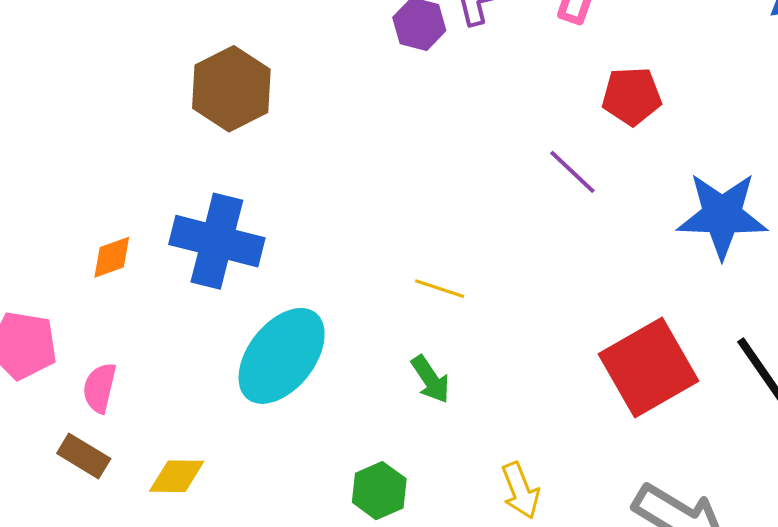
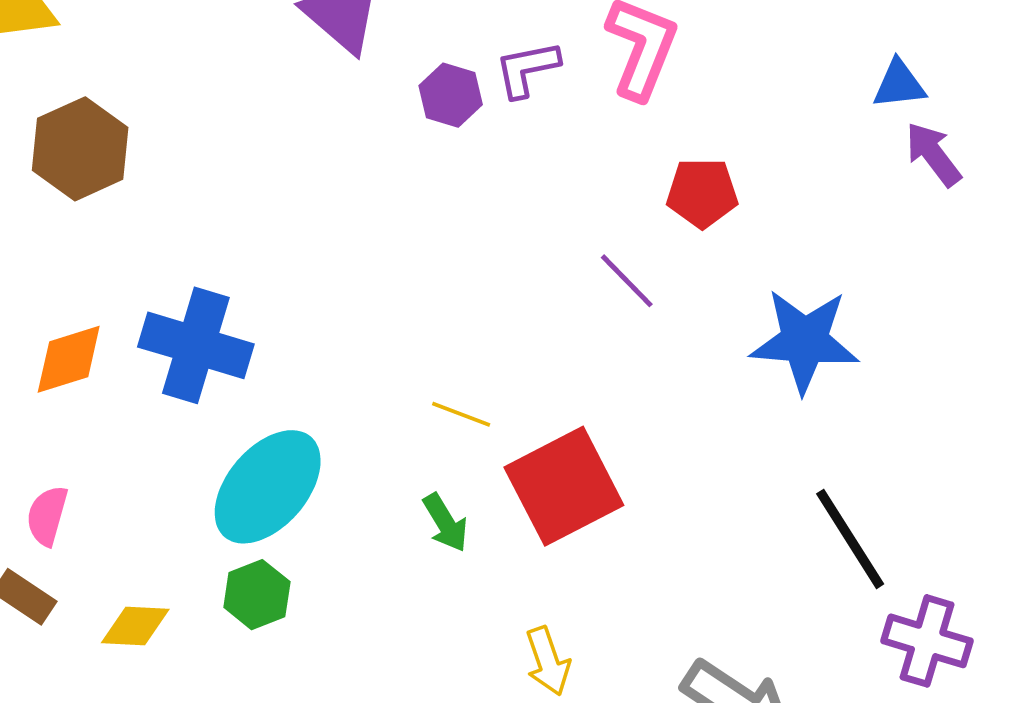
brown hexagon: (231, 89) -> (80, 149), moved
orange diamond: (112, 257) -> (69, 359), size x1.4
red square: (649, 367) -> (564, 486), moved
green hexagon: (379, 491) -> (257, 595), moved

